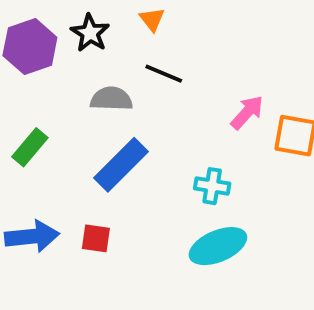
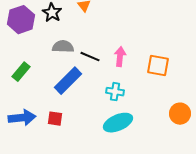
black line: (164, 74) -> (90, 57), moved
pink arrow: (247, 112) -> (120, 57), moved, turned -36

